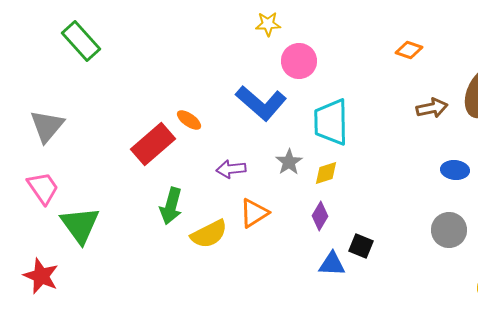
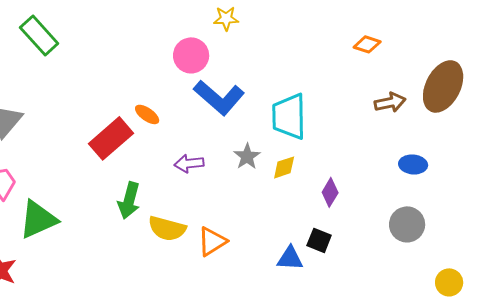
pink circle: (299, 61) -> (191, 55), moved
orange triangle: (254, 213) -> (212, 241), moved
purple diamond: (320, 216) -> (330, 192), moved
green triangle: (80, 225) -> (38, 219), turned 42
yellow semicircle: (209, 234) -> (167, 228), turned 42

